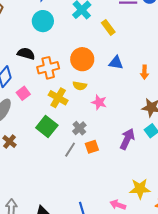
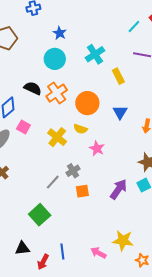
blue triangle: (116, 63) -> (120, 112), turned 42
orange cross: (48, 68) -> (57, 93), moved, turned -30
pink square: (23, 93) -> (23, 127), turned -32
green square: (47, 126) -> (40, 215), moved
gray line: (70, 150) -> (53, 182), moved

